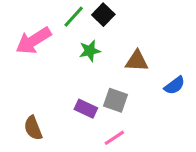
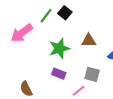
green star: (90, 51) -> (59, 48), moved, size x1.5
gray square: (115, 100) -> (92, 74), moved

